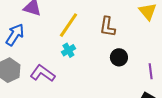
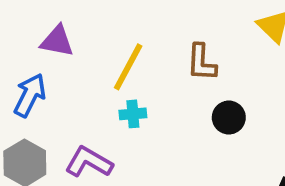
cyan cross: (68, 50) -> (133, 114), turned 32

